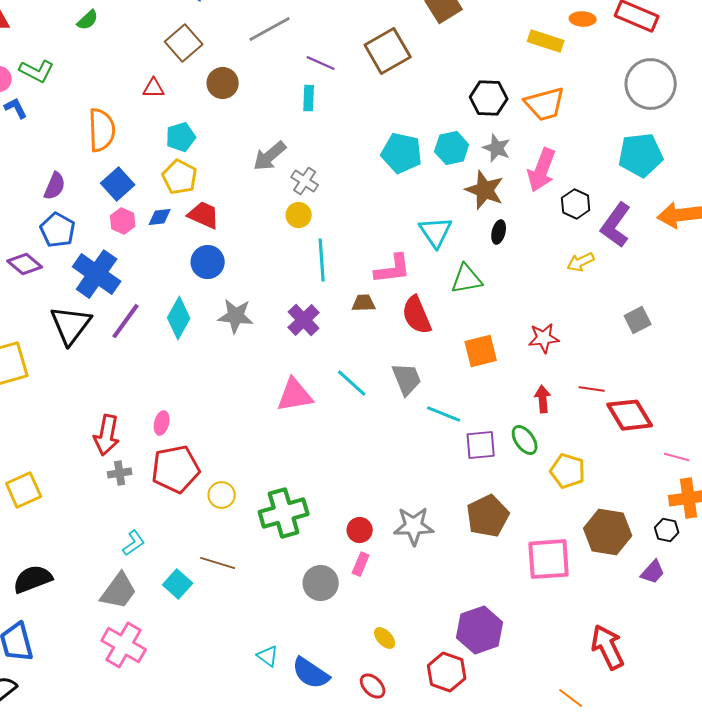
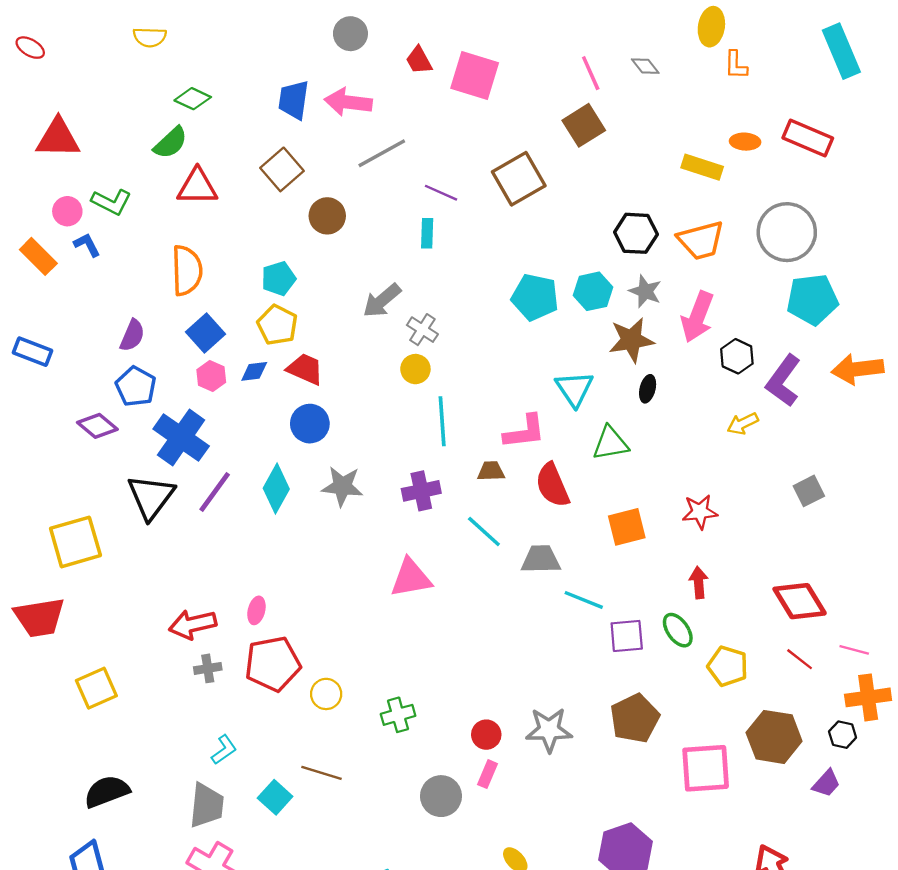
green semicircle: (88, 20) -> (171, 143), size x1.4
gray circle: (651, 84) -> (787, 232), moved
red triangle: (154, 88) -> (197, 187), moved, size x1.6
brown star: (485, 190) -> (631, 340), turned -30
purple cross: (304, 320) -> (421, 491), turned 32
gray trapezoid: (407, 379) -> (541, 559), turned -69
cyan line: (352, 383) -> (484, 532), moved
red line: (592, 389) -> (800, 659), moved, turned 30
red arrow: (107, 435) -> (193, 624), turned 66
green cross: (284, 513) -> (398, 715), size x0.6
gray trapezoid: (119, 591) -> (207, 805), turned -30

